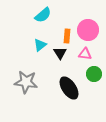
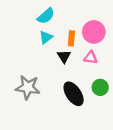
cyan triangle: (40, 45) -> (46, 37), moved
green circle: (94, 74) -> (100, 87), moved

